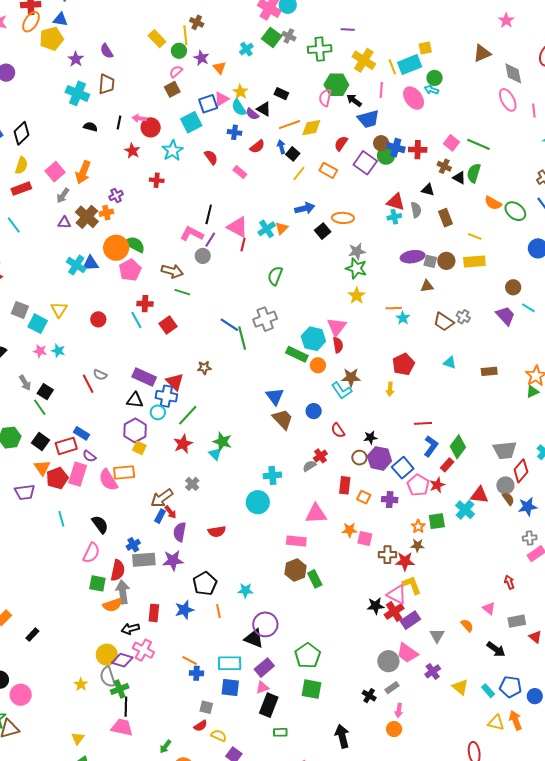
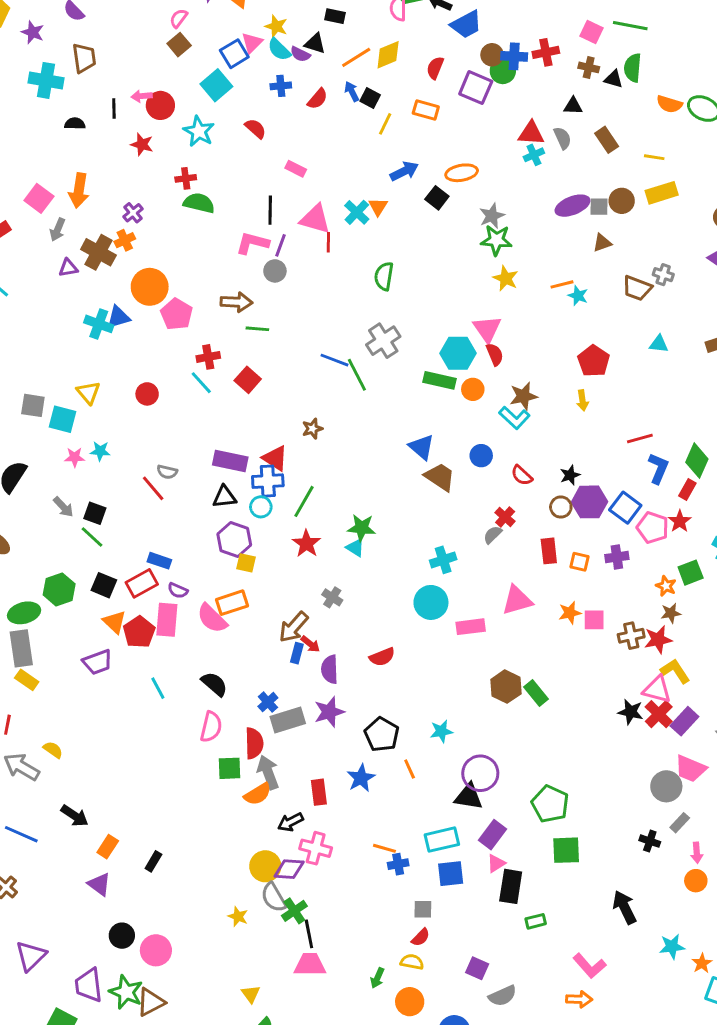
pink rectangle: (240, 172) -> (296, 169), moved
green semicircle: (135, 244) -> (199, 203), moved
pink rectangle: (296, 541) -> (471, 627), moved
black star: (376, 606) -> (631, 712), turned 30
yellow semicircle: (219, 736) -> (412, 962), moved

